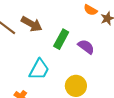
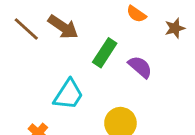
orange semicircle: (90, 10) -> (136, 14), moved

